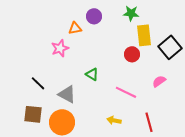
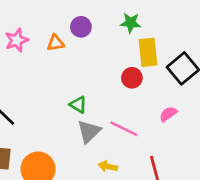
pink star: (60, 48) -> (17, 40), moved
gray triangle: (67, 94) -> (89, 131), moved, turned 48

